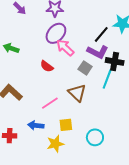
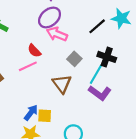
pink arrow: (65, 48) -> (57, 34), turned -30
purple L-shape: (98, 52) -> (100, 93), moved
pink line: (50, 103) -> (28, 66), moved
blue arrow: (36, 125) -> (31, 113), moved, turned 112

